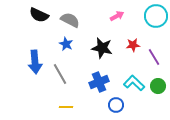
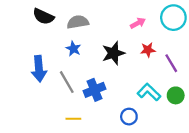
pink arrow: (117, 16) -> (138, 23), moved
gray semicircle: (70, 20) -> (78, 22), turned -36
black star: (102, 48) -> (113, 53), turned -30
blue cross: (99, 82) -> (94, 90), moved

